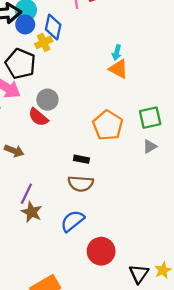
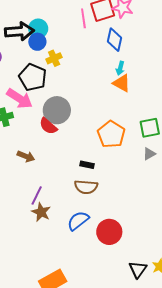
blue diamond: (53, 27) -> (115, 40), moved
gray circle: (47, 100) -> (57, 110), size x1.4
red circle: (101, 251) -> (109, 232), moved

